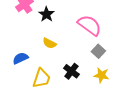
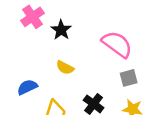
gray square: (98, 51) -> (129, 78), turned 32

